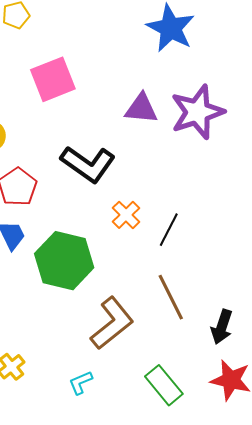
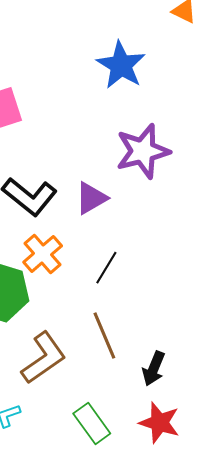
purple triangle: (141, 108) -> (91, 198), moved, turned -39
orange cross: (126, 215) -> (43, 254), moved, size x1.4

